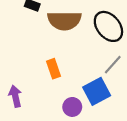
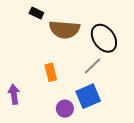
gray line: (113, 65) -> (93, 66), moved

